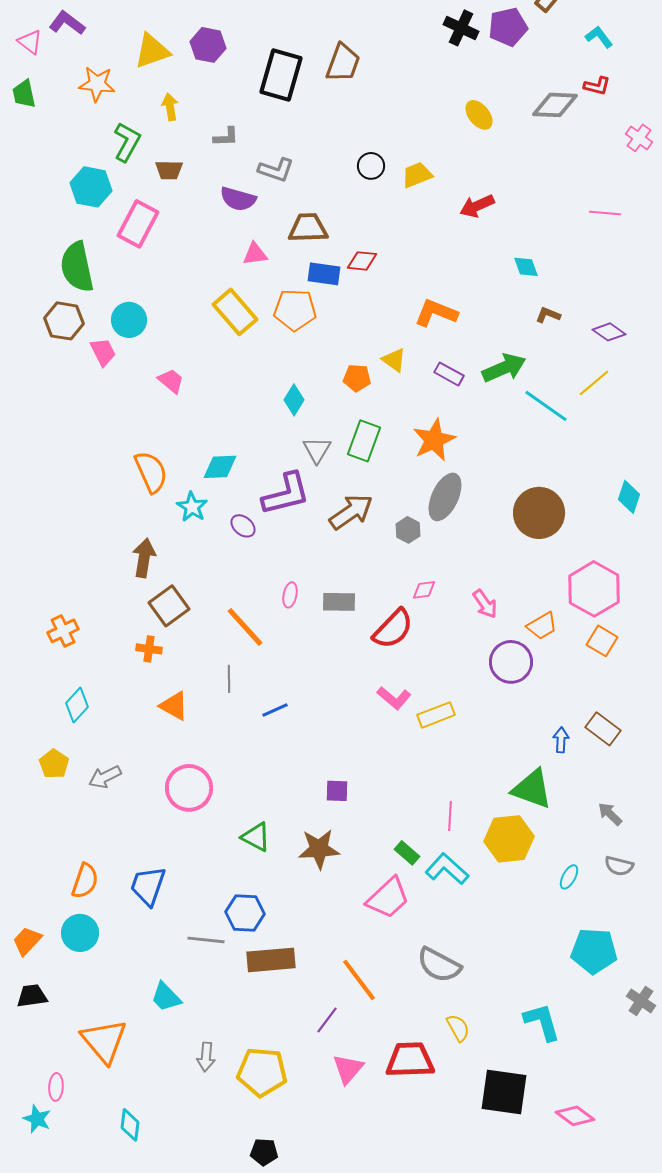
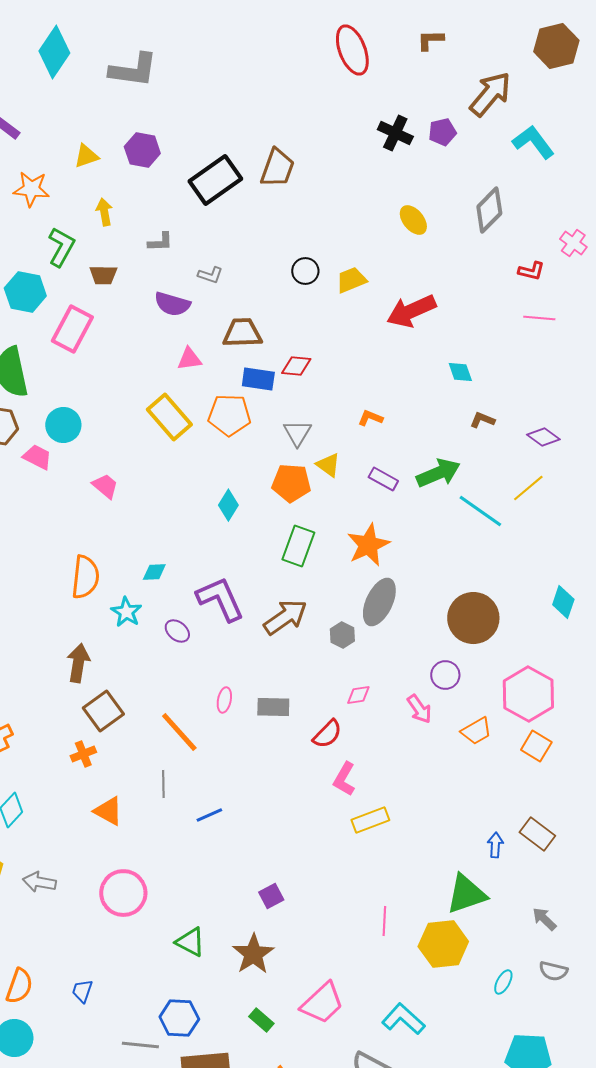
purple pentagon: (508, 27) -> (442, 132), size x0.7
cyan L-shape: (599, 37) -> (533, 142), size x1.5
yellow triangle: (152, 51) -> (86, 156), size x0.7
black rectangle: (281, 75) -> (215, 180), turned 39
red L-shape: (597, 86) -> (531, 271), moved
gray diamond: (555, 105) -> (489, 210), turned -48
gray L-shape: (276, 170) -> (210, 275), size x0.7
red arrow: (477, 206) -> (411, 311), size x1.4
orange L-shape: (436, 313) -> (370, 418), size x0.6
pink trapezoid: (103, 352) -> (37, 457), turned -36
orange pentagon: (357, 378) -> (291, 483), size x1.4
gray triangle: (317, 450) -> (297, 433), moved
cyan diamond: (220, 467) -> (154, 572), size x0.7
orange semicircle: (151, 472) -> (85, 577), turned 30
purple L-shape: (286, 494) -> (220, 599), turned -100
red semicircle: (393, 629) -> (327, 734), size x0.7
orange cross: (149, 649) -> (83, 754), turned -30
purple circle: (511, 662) -> (445, 675), moved, size x0.7
pink L-shape: (394, 698) -> (344, 779), moved, turned 80
gray arrow: (105, 777) -> (39, 882), turned 36
green triangle: (532, 789) -> (466, 894), turned -39
purple square: (337, 791) -> (271, 896), turned -30
brown star: (319, 849) -> (253, 954), turned -30
green rectangle: (407, 853) -> (261, 1020), moved
cyan L-shape: (447, 869) -> (403, 1019), moved
blue trapezoid: (148, 886) -> (82, 991), size x0.6

